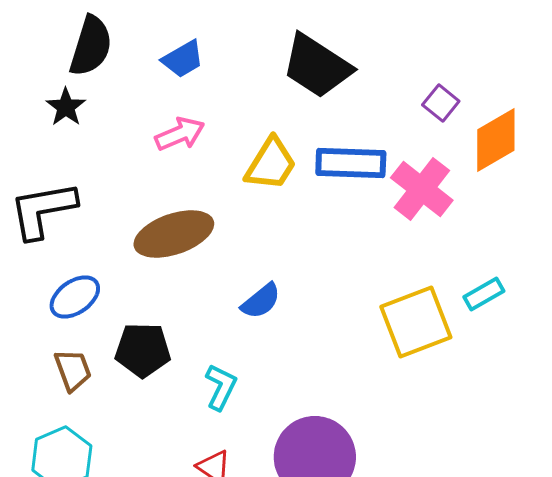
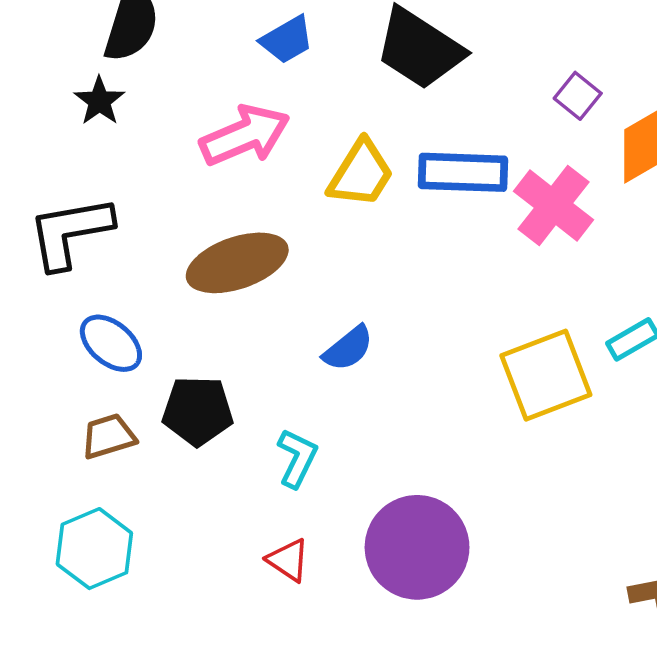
blue trapezoid: (183, 59) -> (287, 40), moved
pink arrow: (180, 134) -> (245, 135), size x1.4
blue ellipse: (75, 297) -> (111, 343), turned 75
brown trapezoid: (73, 370) -> (108, 436), turned -87

